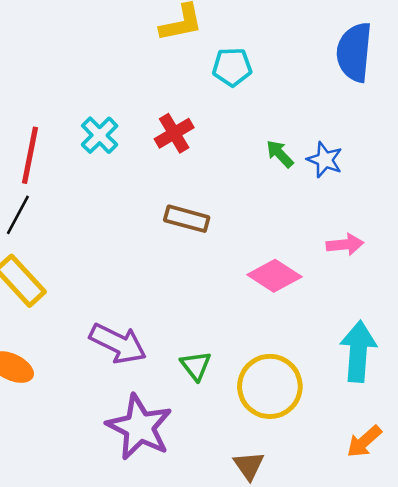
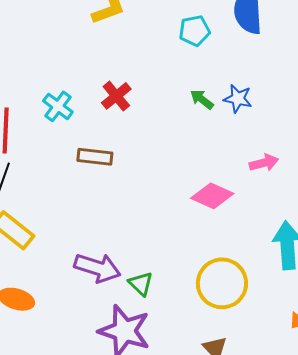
cyan pentagon: (232, 67) -> (195, 31), moved
brown rectangle: (187, 219) -> (95, 157), moved
green triangle: (196, 366) -> (141, 284), moved

